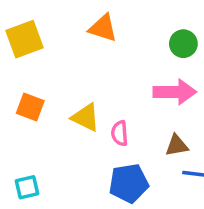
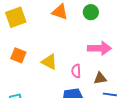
green circle: (183, 44) -> (91, 12), moved
pink semicircle: (120, 133) -> (76, 71), moved

